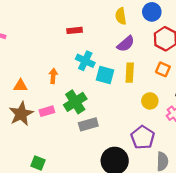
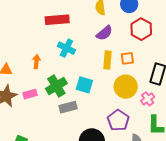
red rectangle: (75, 30) -> (57, 20), size x1.6
orange square: (163, 69) -> (127, 58), moved, turned -32
cyan square: (105, 75) -> (84, 85), moved
yellow circle: (150, 101) -> (126, 87), size x1.5

